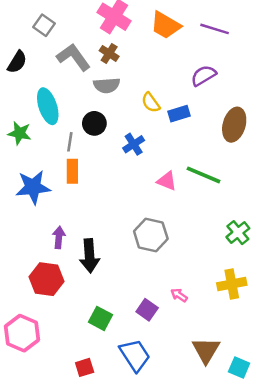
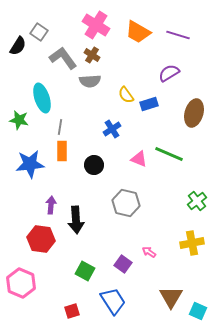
black semicircle: (17, 62) -> (18, 46), moved
black circle: (94, 123) -> (94, 165), moved

